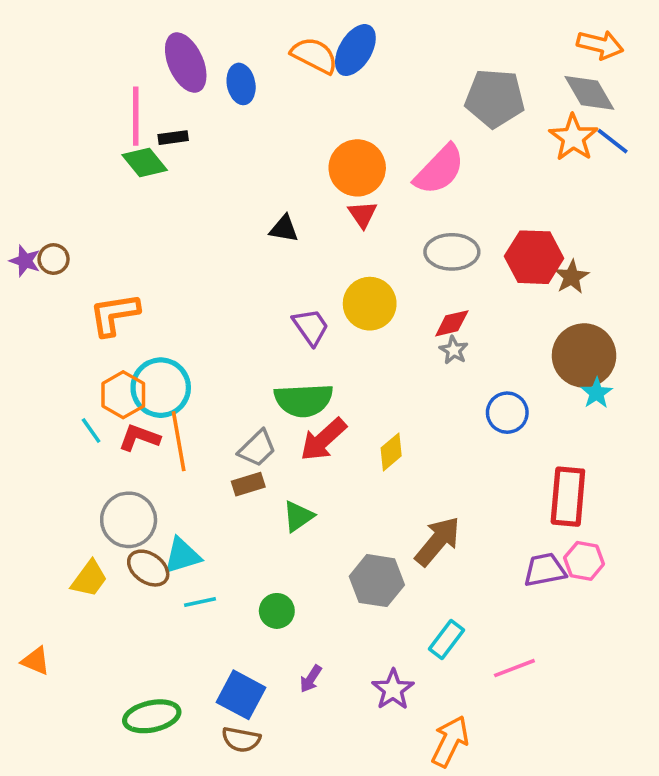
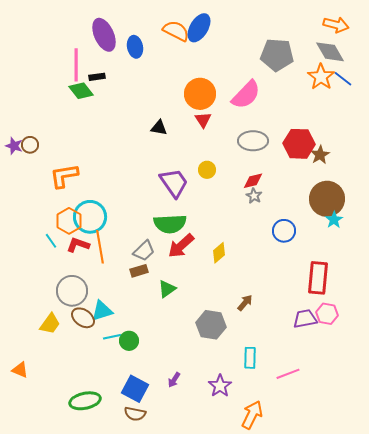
yellow circle: (370, 304) -> (207, 170), size x0.6
purple trapezoid: (311, 327) -> (174, 183), size x1.4
brown arrow: (438, 541) -> (245, 303), size x0.6
green circle: (277, 611) -> (129, 341), moved
cyan rectangle: (447, 639) -> (250, 358), turned -35

